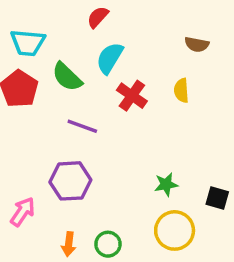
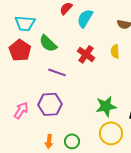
cyan semicircle: (110, 58) -> (85, 18), moved
green star: (166, 184) -> (106, 106), size x1.5
pink arrow: (23, 212) -> (21, 110), moved

